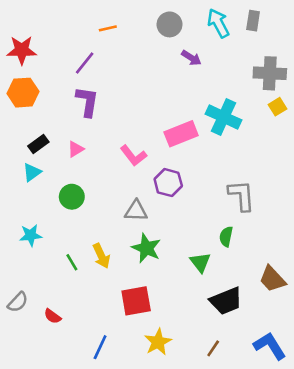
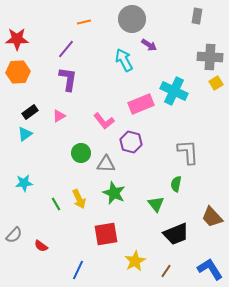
cyan arrow: (218, 23) -> (124, 60), moved
gray circle: (169, 24) -> (132, 19), size x1.4
green circle: (72, 197) -> (81, 153), moved
yellow star: (158, 342) -> (135, 261), moved

